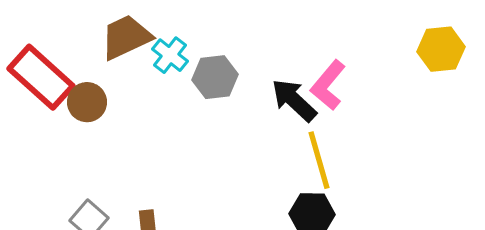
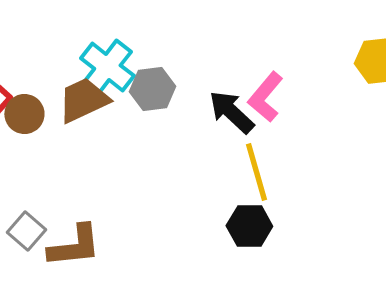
brown trapezoid: (126, 37) -> (83, 100), moved
cyan cross: (170, 55) -> (107, 67), size x1.5

